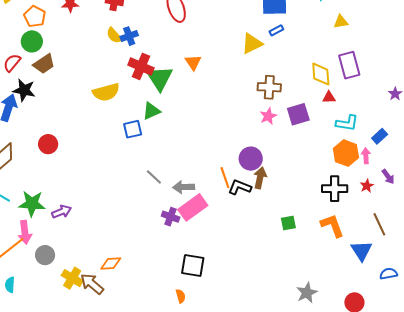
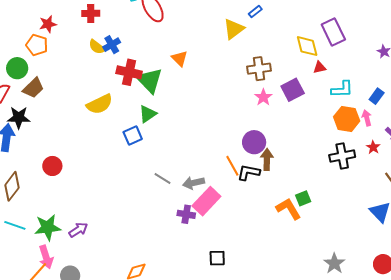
orange pentagon: (35, 17) -> (37, 45), moved
orange L-shape: (332, 226) -> (289, 209), moved
black square: (193, 265) -> (217, 258), size x0.7

